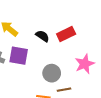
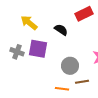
red rectangle: (66, 34) -> (84, 14), moved

